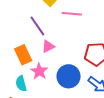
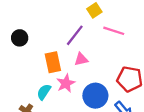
purple line: (37, 26) -> (75, 35), turned 60
cyan semicircle: (21, 84) -> (44, 92), turned 35

